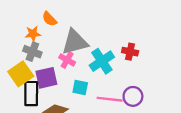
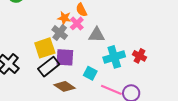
gray triangle: (75, 42) -> (97, 35), size x0.7
pink cross: (67, 60) -> (77, 23), moved
black rectangle: (31, 94) -> (49, 67), turned 35

